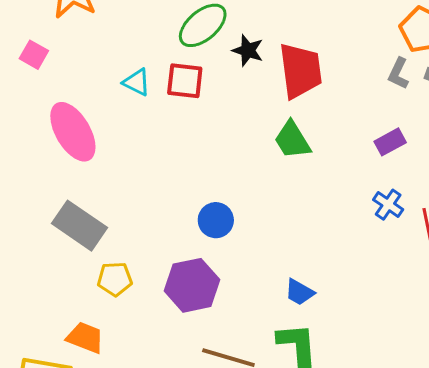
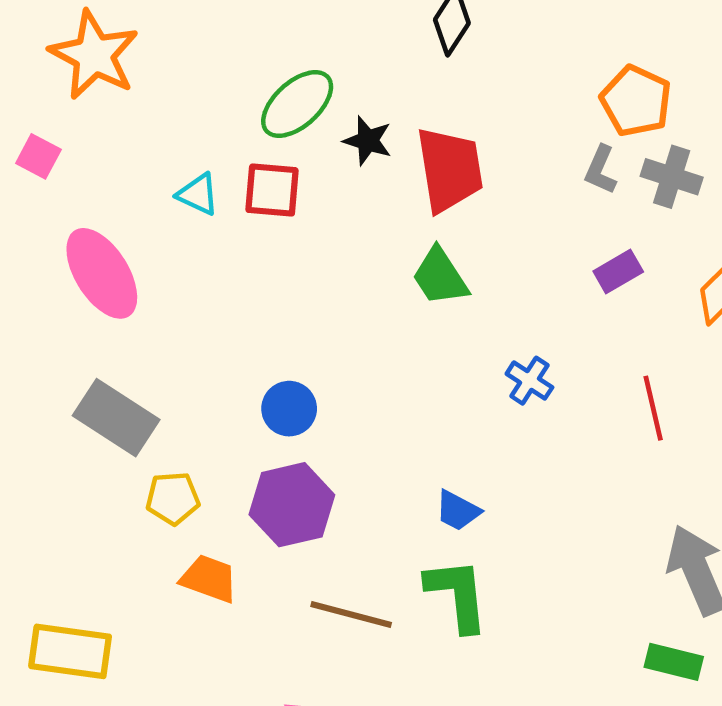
purple rectangle: (390, 142) -> (618, 271), moved
blue cross: (388, 205) -> (529, 381), moved
blue circle: (216, 220) -> (289, 409), moved
orange trapezoid: (85, 338) -> (209, 579), moved

